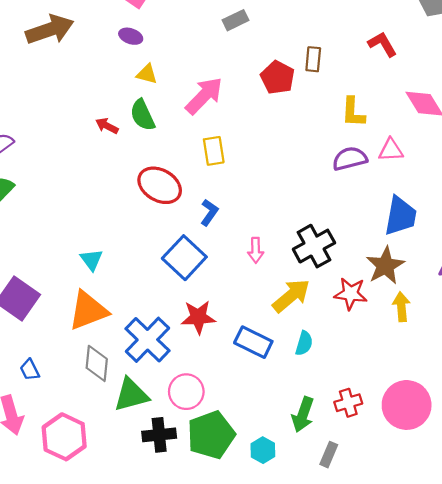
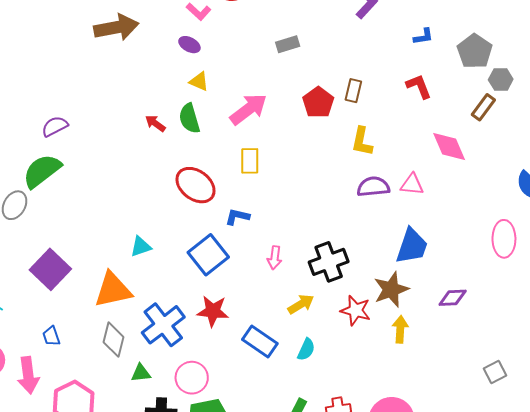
yellow L-shape: (353, 112) -> (362, 141), moved
blue L-shape: (209, 212) -> (237, 217), turned -120
cyan triangle: (91, 260) -> (141, 247), moved, turned 40
yellow arrow: (291, 296) -> (301, 304), size x0.7
green triangle: (131, 395) -> (141, 373), size x0.6

